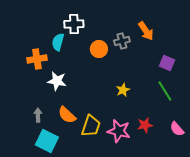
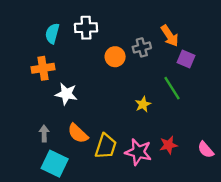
cyan semicircle: (58, 42) -> (52, 33), moved
purple square: (167, 63) -> (186, 59), moved
green line: (165, 91) -> (172, 88), moved

